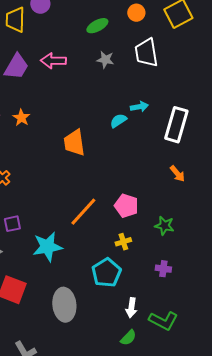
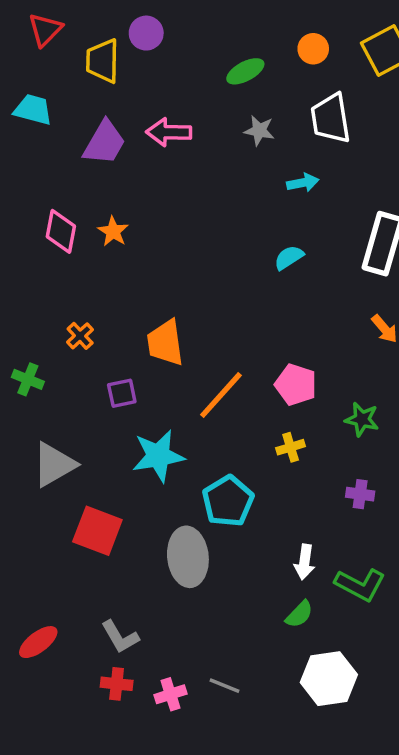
cyan arrow: (139, 107) -> (303, 183), moved
cyan semicircle: (118, 121) -> (289, 258), moved
orange trapezoid: (74, 143) -> (165, 343), moved
purple square: (12, 224) -> (122, 393), moved
cyan pentagon: (106, 273) -> (228, 501), moved

